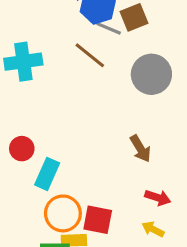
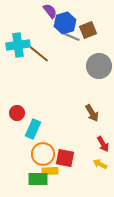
brown line: (90, 55) -> (39, 54), moved
cyan cross: (23, 62) -> (18, 45), moved
red arrow: (158, 198) -> (103, 144), turned 42

